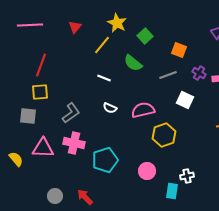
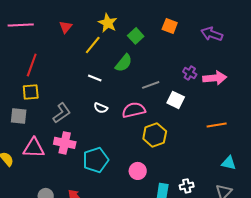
orange square: (179, 50) -> (170, 26), moved
green semicircle: (133, 63) -> (124, 63), turned -90
gray line: (168, 75) -> (151, 85), moved
white cross: (187, 176) -> (187, 186), moved

